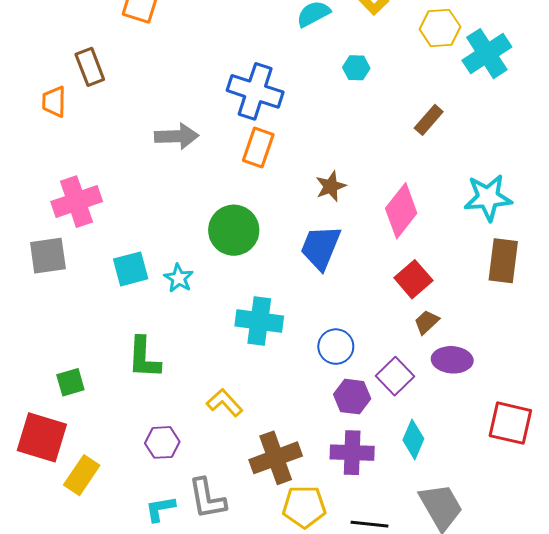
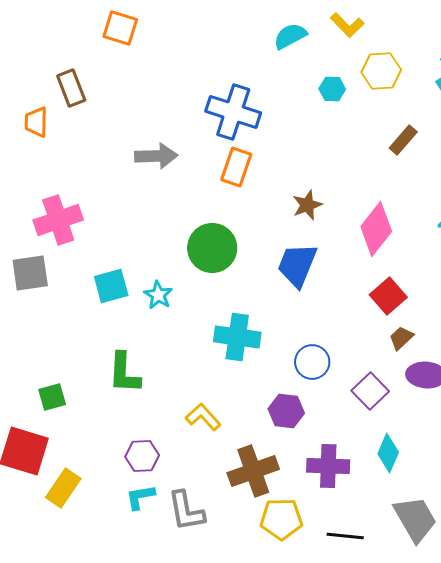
yellow hexagon: (440, 28) -> (381, 71), moved
purple hexagon: (352, 397) -> (286, 411), moved
cyan L-shape: (160, 509) -> (140, 497), moved

